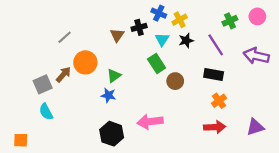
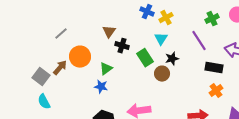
black cross: (139, 27) -> (122, 46), moved, turned 32
cyan triangle: (162, 39) -> (161, 39), moved
black star: (186, 41) -> (172, 59), moved
black rectangle: (214, 74) -> (214, 68), moved
gray square: (43, 84) -> (41, 77), turned -30
orange cross: (219, 101) -> (216, 91), moved

